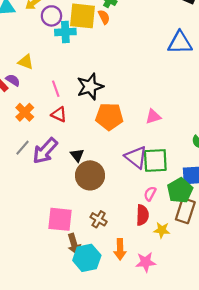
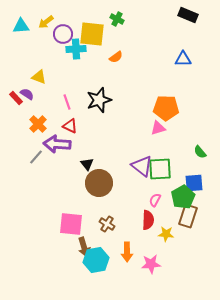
orange semicircle: (104, 17) -> (116, 57), moved, turned 80
blue triangle: (180, 43) -> (183, 59), size x0.7
orange pentagon: (109, 117) -> (166, 108), moved
purple arrow: (45, 151) -> (57, 144), moved, turned 52

